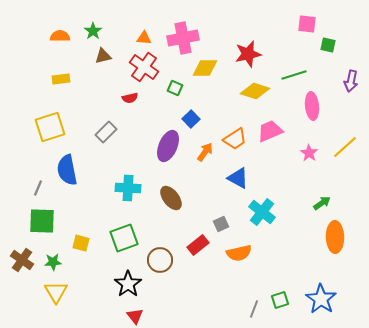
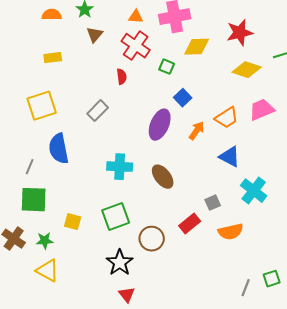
brown triangle: (103, 56) -> (95, 35), turned -36
red semicircle: (130, 98) -> (122, 77), turned -84
yellow triangle: (56, 292) -> (48, 271), turned -30

